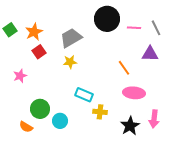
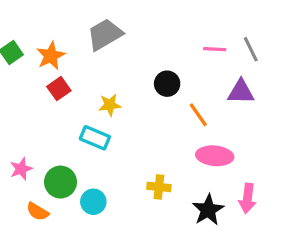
black circle: (107, 19) -> (167, 84), moved, size x0.6
gray trapezoid: (71, 38) -> (105, 34), moved
pink star: (20, 76) -> (21, 169), moved
cyan rectangle: (84, 95) -> (95, 138), moved

